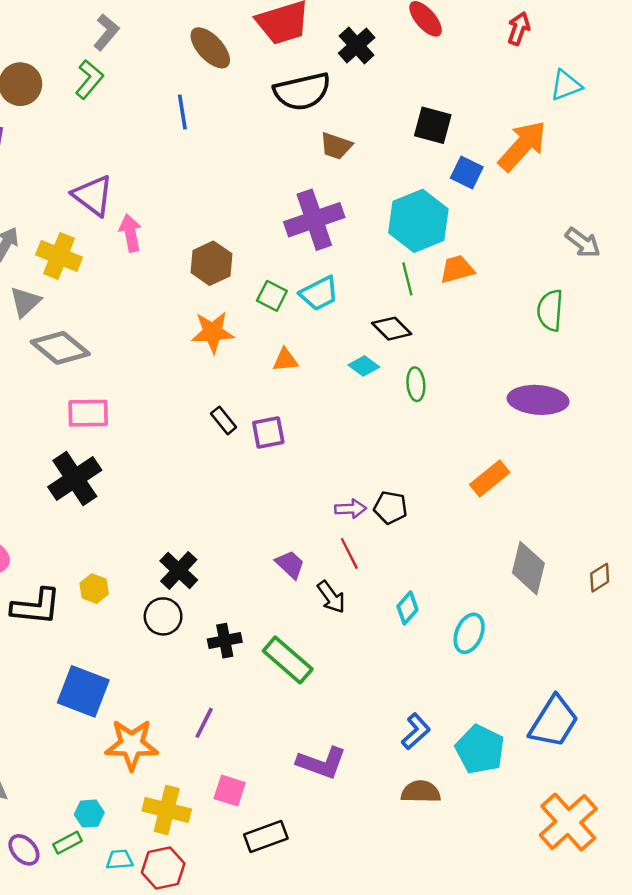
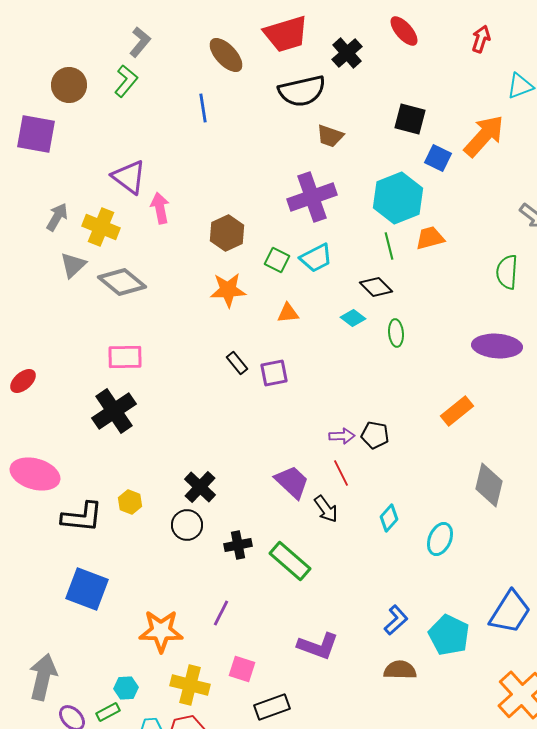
gray diamond: (60, 348) -> (122, 282), moved
purple trapezoid: (290, 564) -> (292, 482), size x1.4
blue square: (83, 691) -> (87, 589), moved

